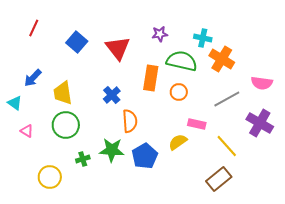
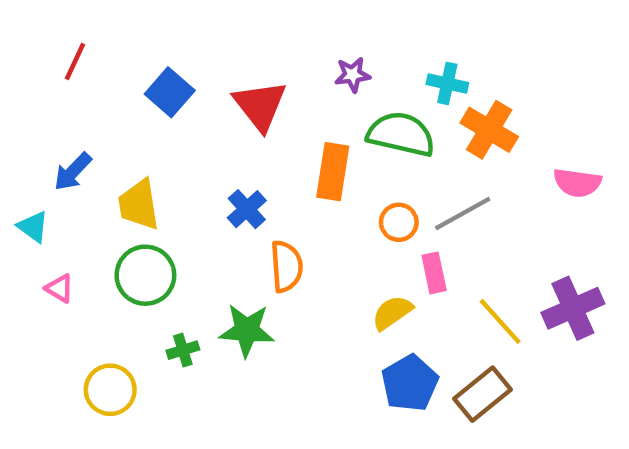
orange circle: (179, 92) -> (399, 222), moved
gray line: (227, 99) -> (463, 213), moved
purple cross: (260, 123) -> (573, 308), moved, turned 36
pink rectangle: (197, 124) -> (434, 273), turned 66
blue pentagon: (145, 156) -> (410, 383), moved

